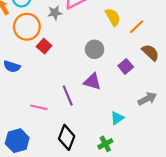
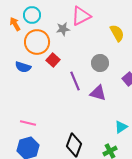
blue semicircle: (12, 66) -> (23, 67), moved
purple line: (68, 96) -> (75, 81), moved
pink line: (39, 107) -> (28, 123), moved

